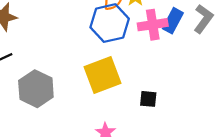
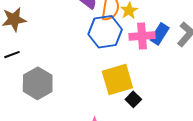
yellow square: (103, 75) -> (117, 79), moved
black square: (148, 99) -> (133, 99), turned 35

